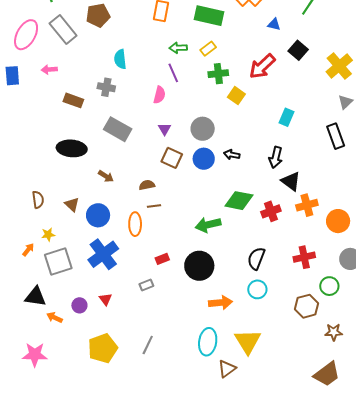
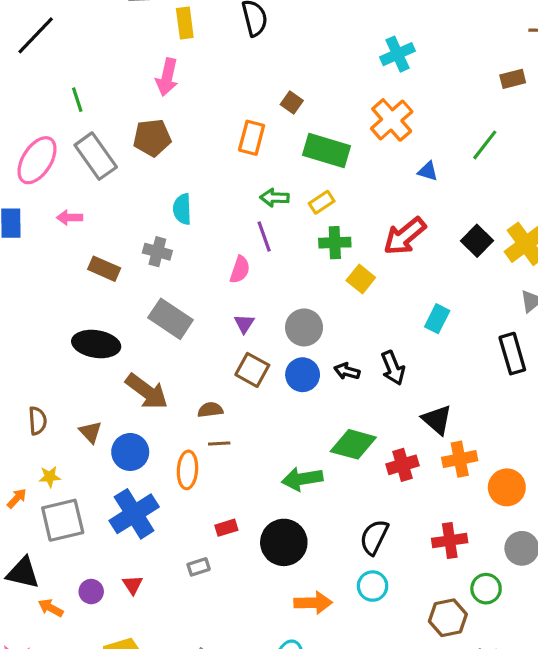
black square: (298, 50) -> (477, 241), moved
black arrow: (276, 157) -> (393, 368), moved, turned -40
brown arrow: (106, 176) -> (147, 391), size x1.8

